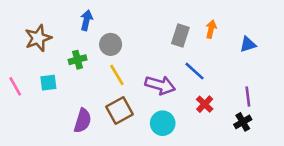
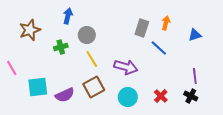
blue line: (194, 71) -> (159, 48), moved
cyan square: (48, 83) -> (38, 87), moved, size x1.5
red cross: (205, 104) -> (161, 96), moved
purple semicircle: (83, 121) -> (65, 95), turned 48
black cross: (243, 122) -> (191, 96), turned -32

